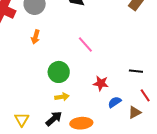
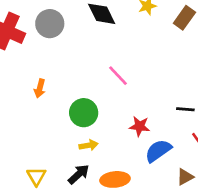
orange arrow: (35, 37) -> (40, 88), moved
blue semicircle: (115, 102) -> (158, 151), size x1.5
brown triangle: (135, 112) -> (185, 177), moved

